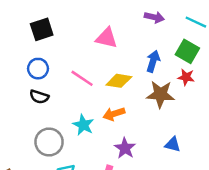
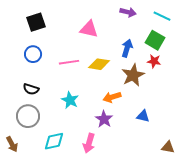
pink line: (82, 78) -> (69, 62), turned -42
brown star: (160, 94) -> (133, 75), turned -30
black semicircle: (39, 97) -> (31, 89), moved
orange arrow: (114, 114) -> (112, 97), moved
gray circle: (49, 142) -> (28, 116), moved

